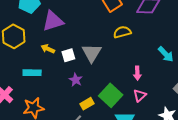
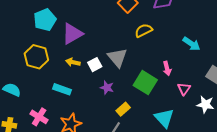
cyan rectangle: (32, 73) -> (62, 89), turned 30
green square: (111, 95) -> (145, 83), moved
pink triangle: (140, 95) -> (184, 89), moved

